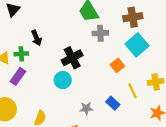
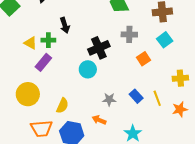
gray cross: (100, 33) -> (129, 34), moved
cyan square: (137, 45) -> (165, 40), size x0.7
yellow line: (133, 91) -> (157, 98), moved

